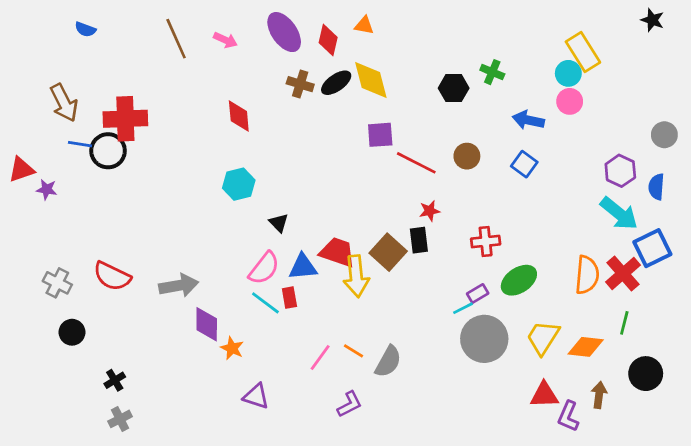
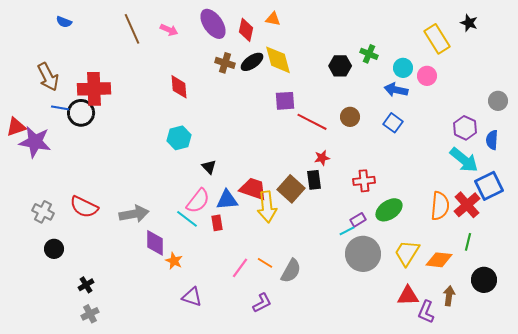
black star: (652, 20) -> (469, 23), moved
cyan circle: (568, 73) -> (403, 68), moved
purple star: (47, 189) -> (35, 142), size x2.0
cyan line: (265, 303) -> (187, 219), moved

